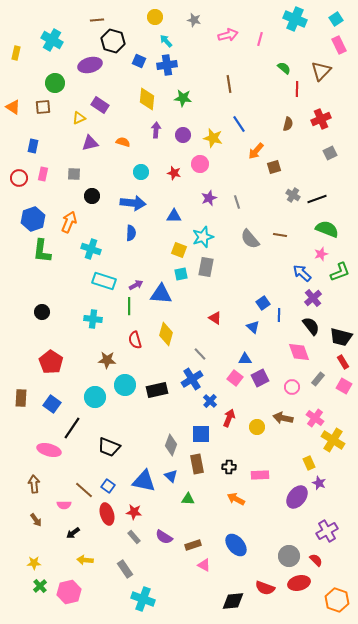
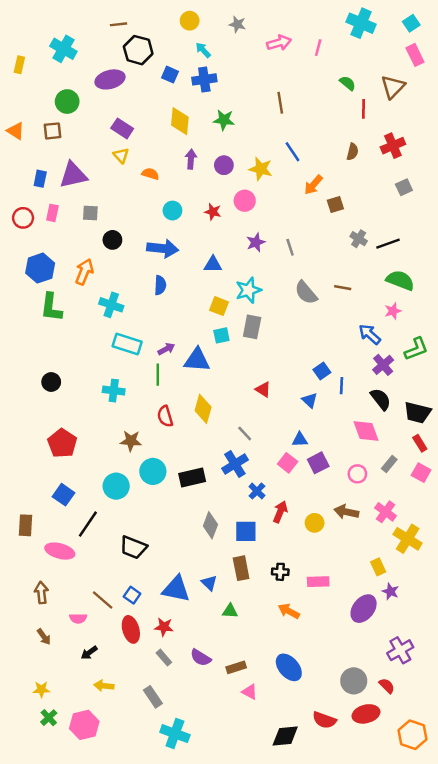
yellow triangle: (79, 118) -> (121, 155), moved, turned -48
purple triangle: (90, 143) -> (73, 175), moved, size x1.4
green L-shape: (340, 272) -> (416, 349), moved
brown rectangle: (21, 398) -> (25, 525), moved
gray diamond: (171, 445) -> (210, 525), moved

